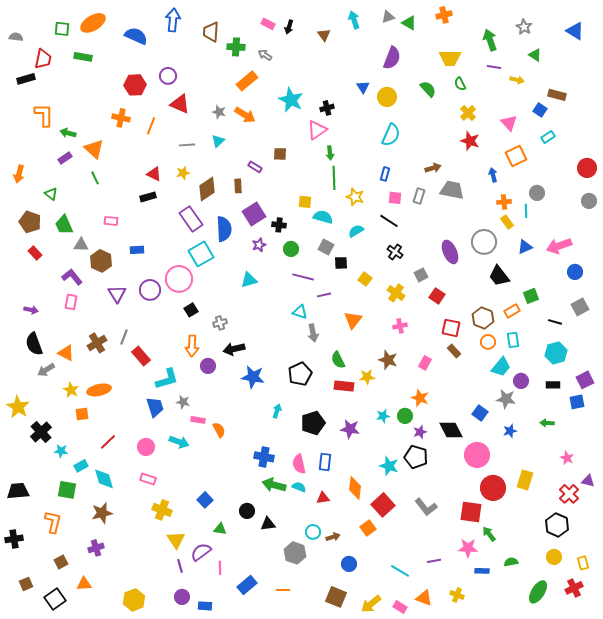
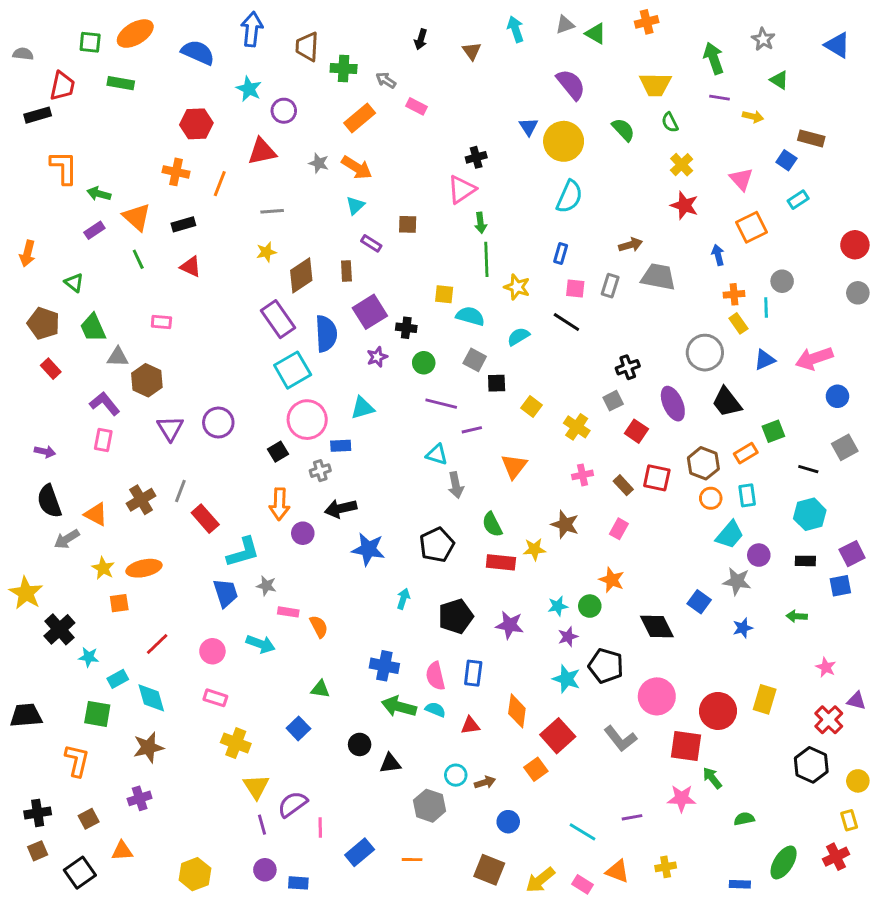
pink rectangle: (268, 24) -> (416, 106), moved
purple semicircle: (392, 58) -> (571, 85), turned -60
purple circle: (168, 76) -> (284, 111), moved
yellow circle: (387, 97) -> (564, 141), size x1.4
cyan star: (291, 100) -> (249, 89), moved, size x0.7
red triangle: (180, 104) -> (262, 152), turned -35
cyan triangle: (218, 141) -> (355, 205), moved
red triangle: (154, 174) -> (191, 267), moved
black rectangle: (148, 197) -> (183, 224), moved
blue rectangle: (137, 250) -> (341, 446), moved
black cross: (395, 252) -> (628, 367), moved, turned 35
purple ellipse: (450, 252) -> (673, 404), moved
pink circle: (179, 279) -> (307, 420), moved
brown rectangle: (454, 351) -> (623, 485), moved
purple star: (420, 432) -> (568, 637), moved
pink circle: (477, 455) -> (657, 696), moved
green triangle: (220, 529) -> (320, 689), moved
black cross: (14, 539) -> (38, 813), moved
yellow circle: (554, 557) -> (858, 781), moved
blue rectangle: (482, 571) -> (740, 884), moved
yellow cross: (457, 595) -> (666, 867), turned -32

